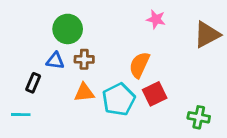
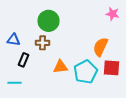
brown cross: (84, 59) -> (43, 43), moved
blue triangle: (55, 61) -> (14, 40), moved
red square: (155, 94) -> (112, 68), turned 30

